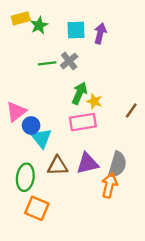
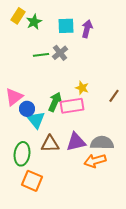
yellow rectangle: (21, 18) -> (18, 16), turned -42
green arrow: (79, 93) -> (55, 102), moved
gray semicircle: (117, 165) -> (102, 143), turned -105
orange arrow: (109, 185) -> (95, 161), turned -120

